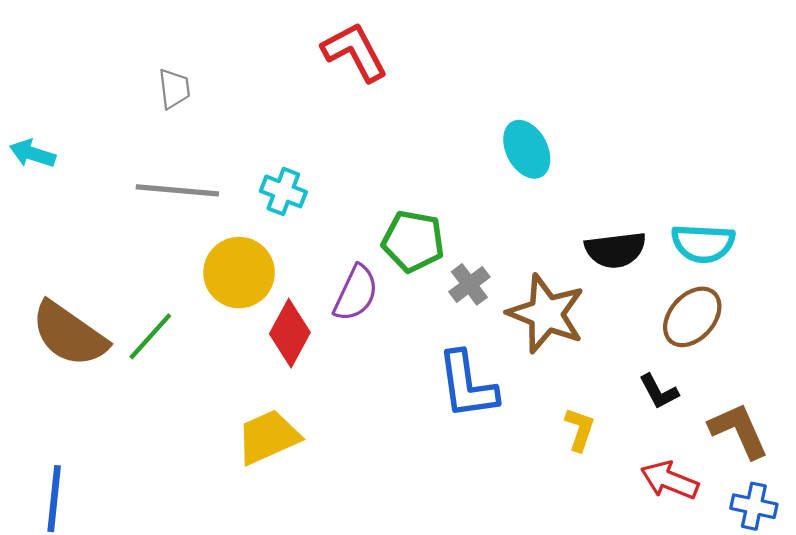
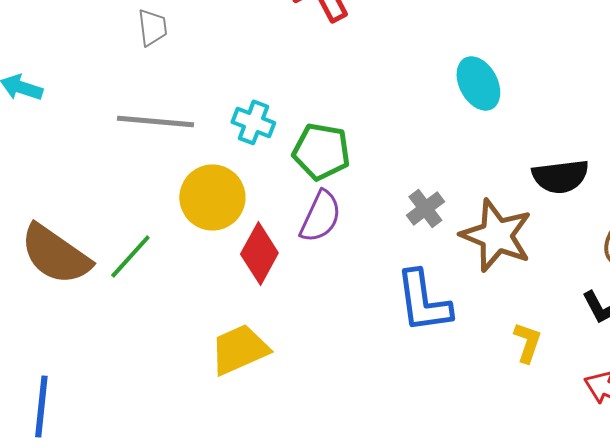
green pentagon: (413, 241) -> (321, 151), moved

